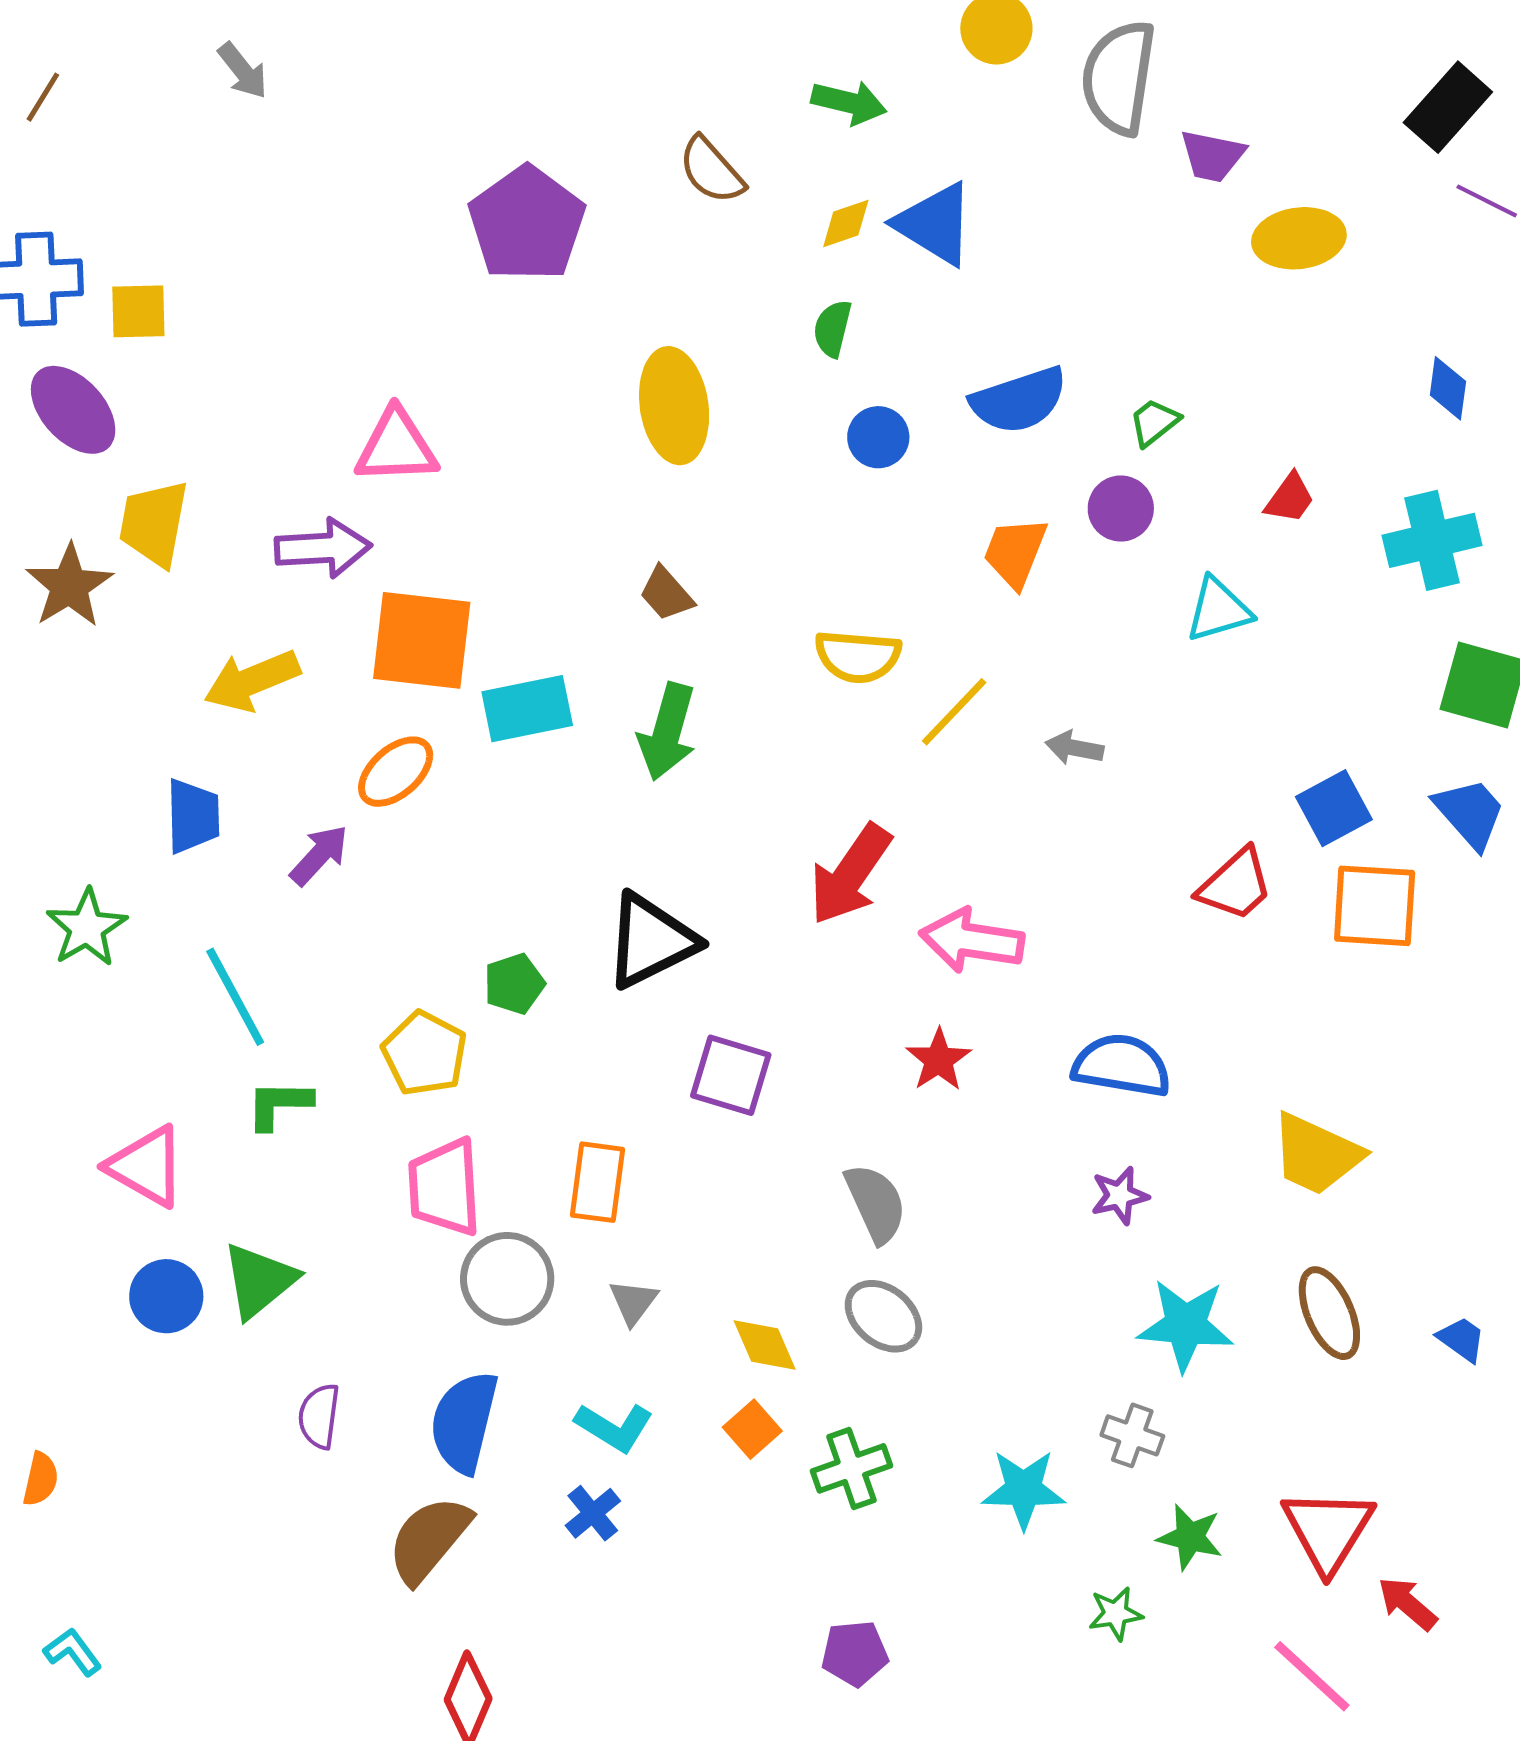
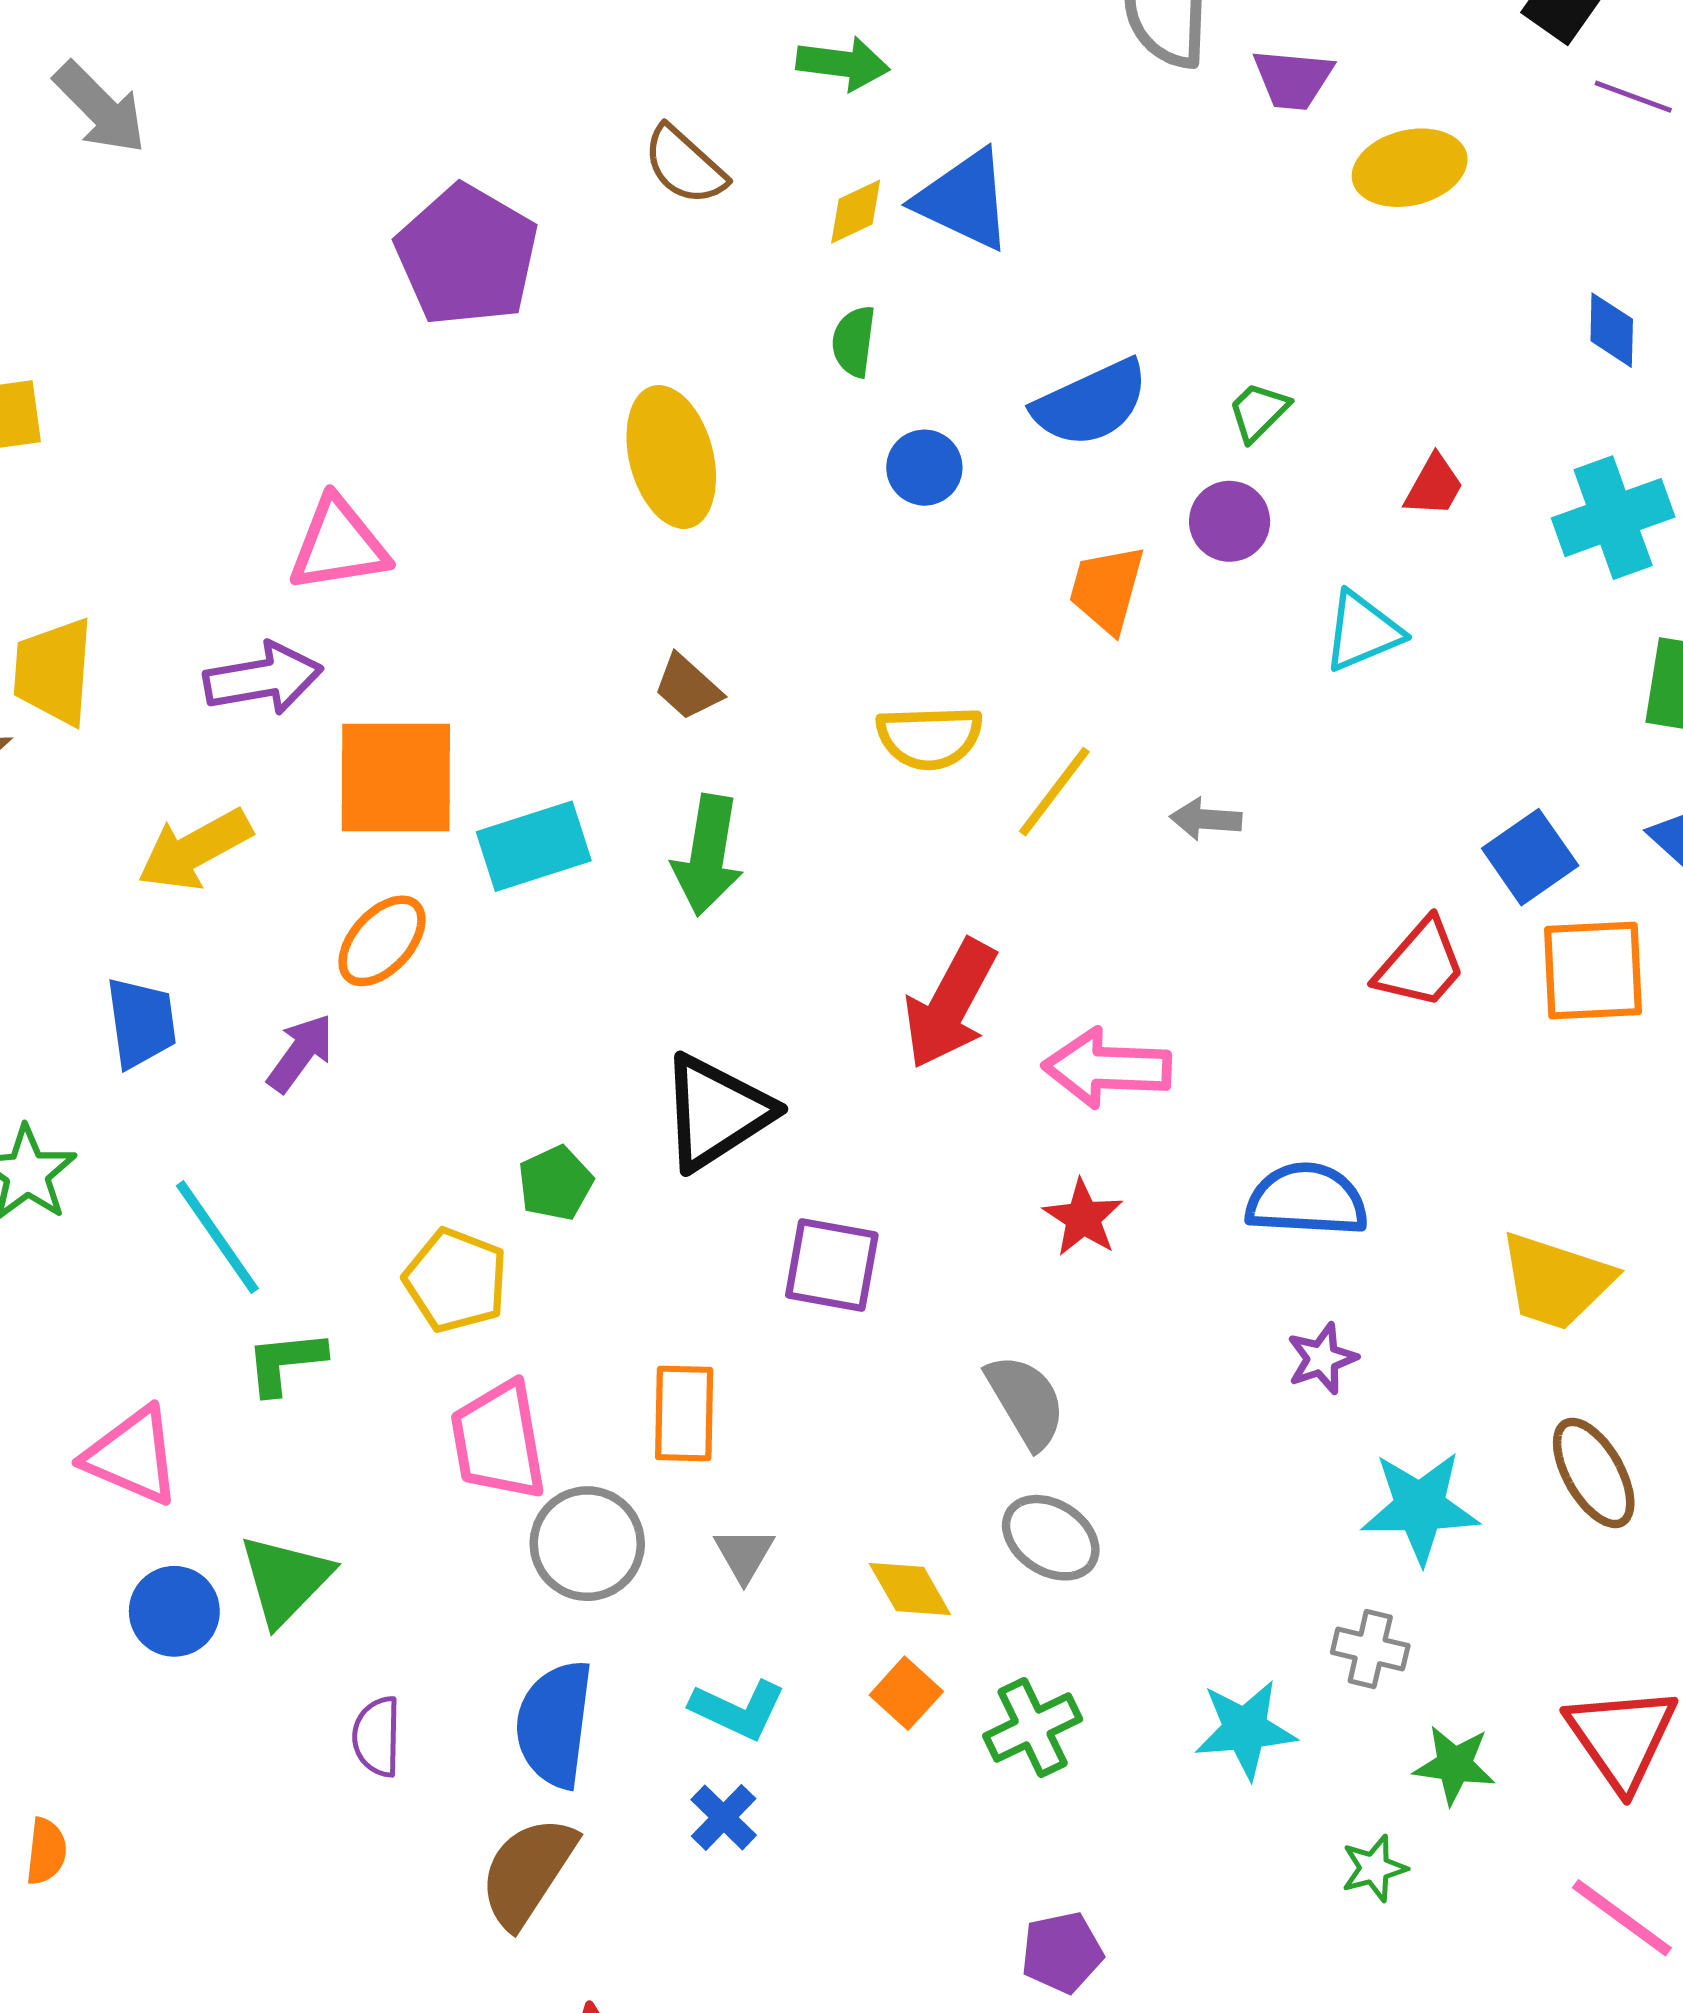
gray arrow: (243, 71) -> (100, 108), size x1.4

